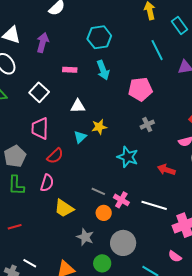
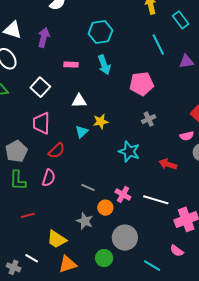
gray line: (98, 191) -> (88, 187), moved
yellow trapezoid: (64, 208) -> (57, 239), moved
red line: (15, 227) -> (28, 215), moved
gray star: (85, 237) -> (85, 221), moved

